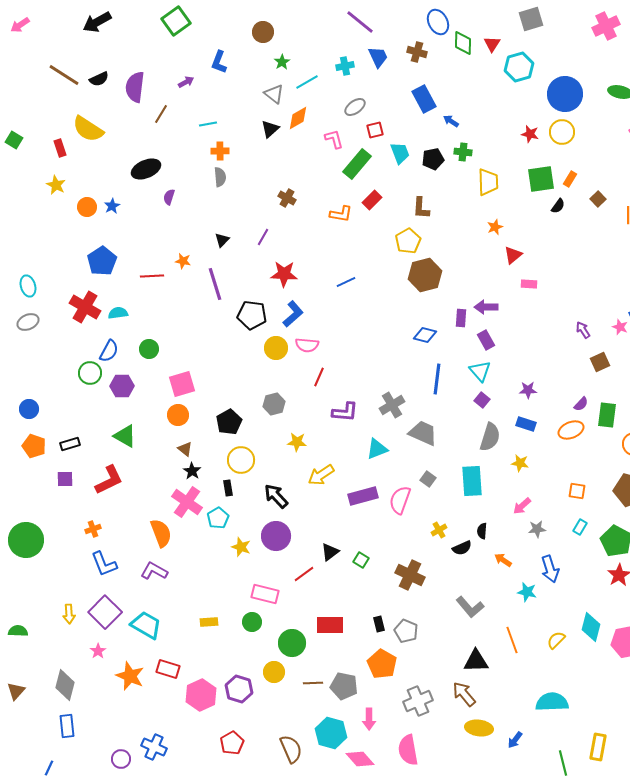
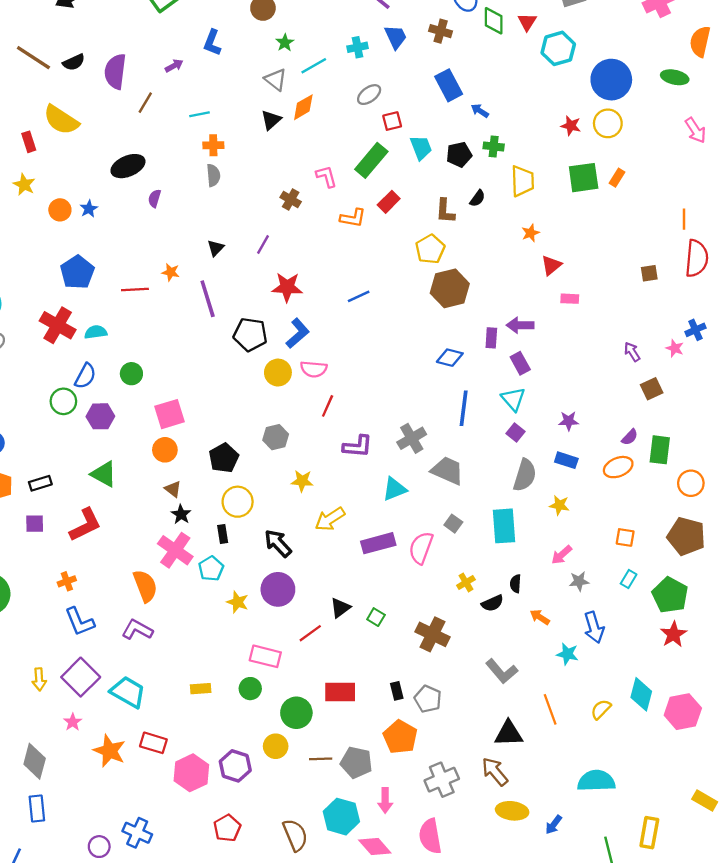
pink L-shape: (334, 139) -> (326, 176), moved
brown square: (598, 199) -> (649, 273), moved, turned 35
black semicircle: (558, 206) -> (477, 198), moved

